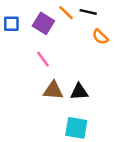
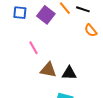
pink line: (43, 59) -> (34, 48), moved

